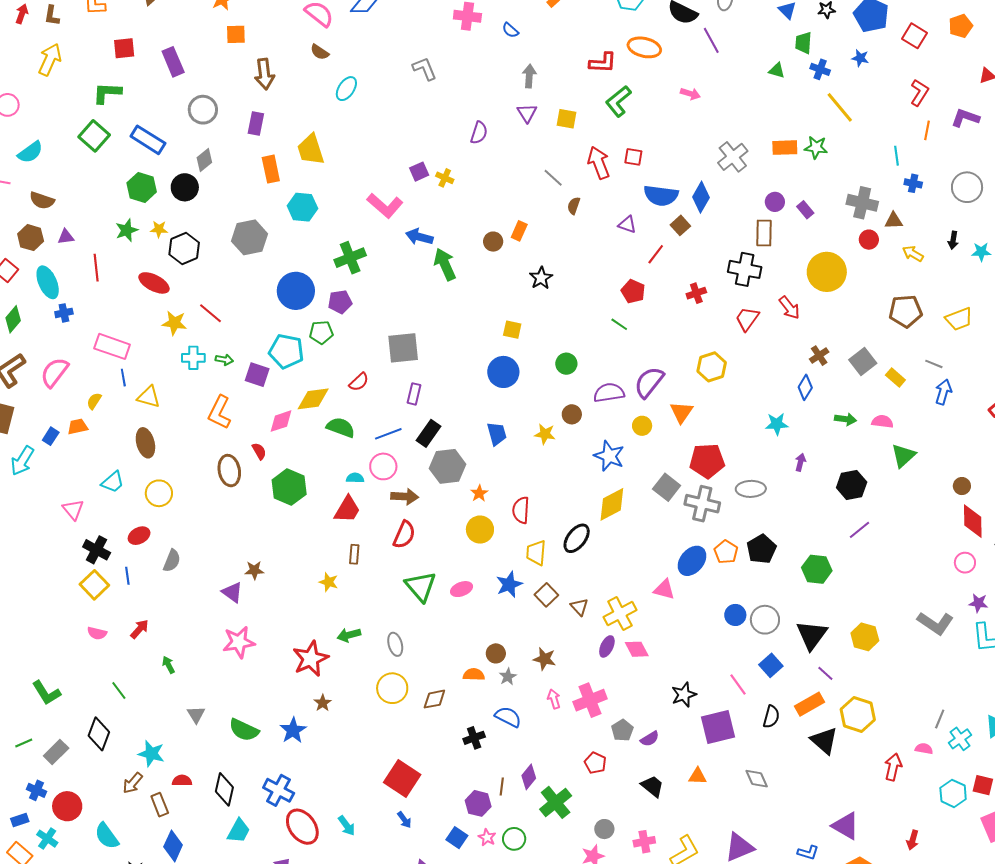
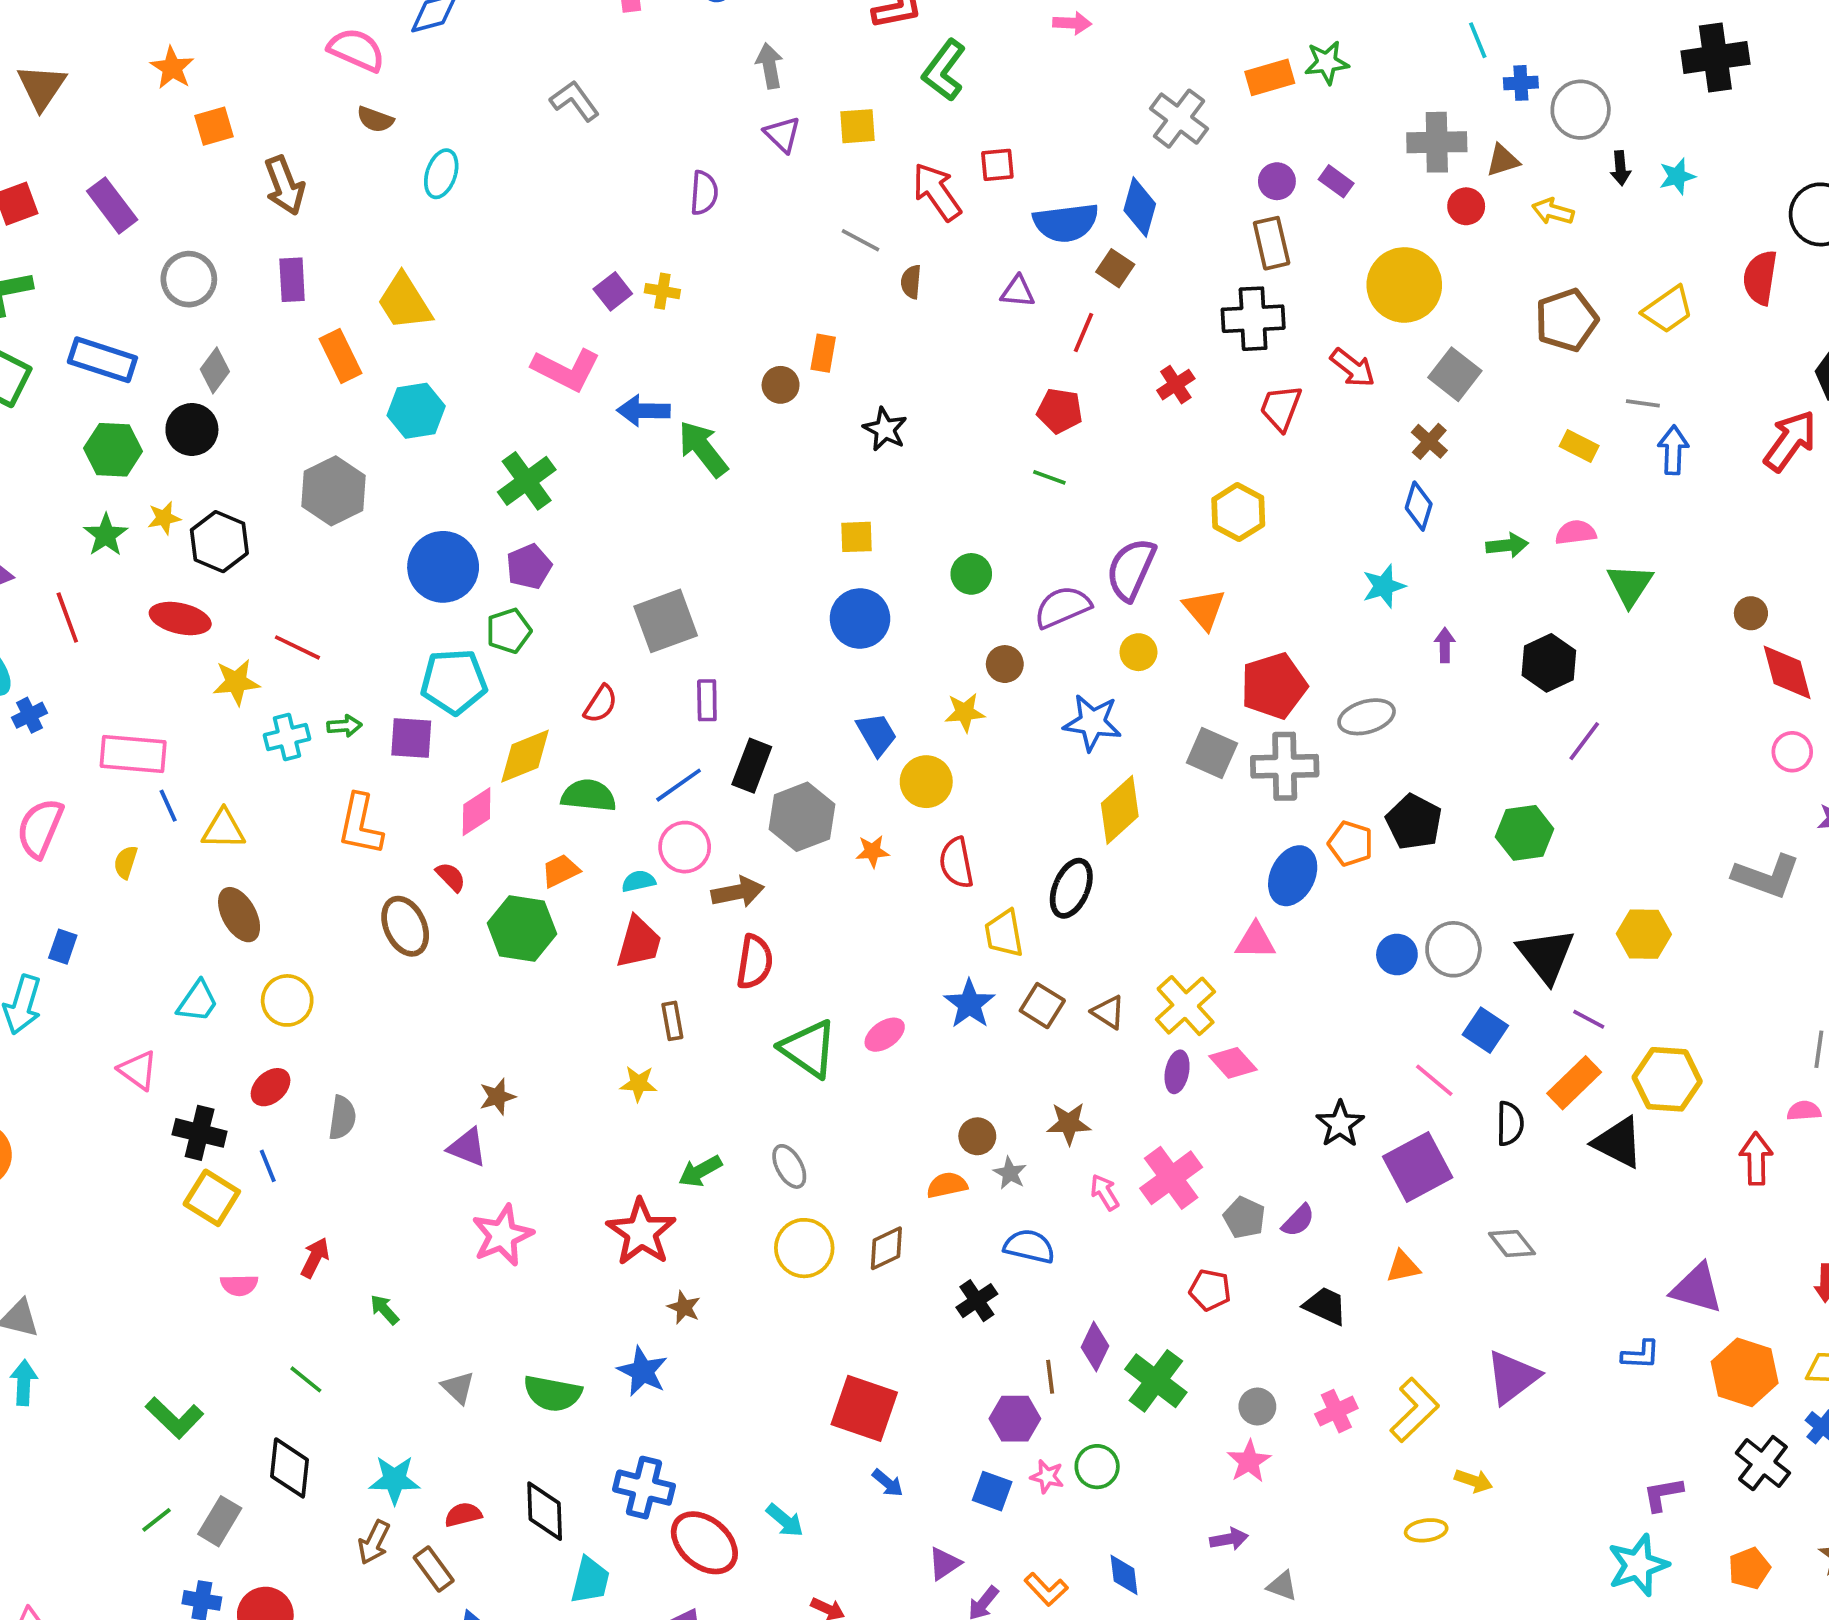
gray circle: (967, 187) -> (1581, 110), moved
gray square: (863, 362) -> (1455, 374), moved
orange trapezoid: (78, 427) -> (560, 871), moved
orange star: (479, 493) -> (872, 851), turned -30
yellow circle: (480, 530) -> (926, 782), moved

